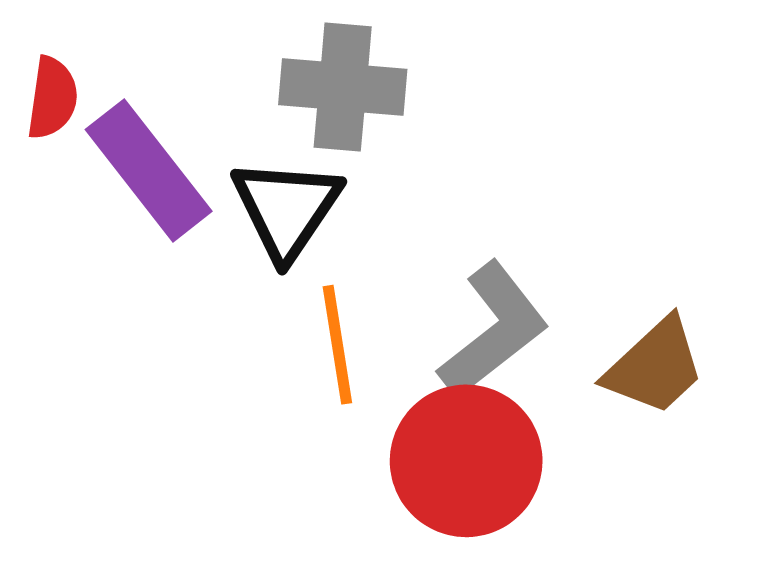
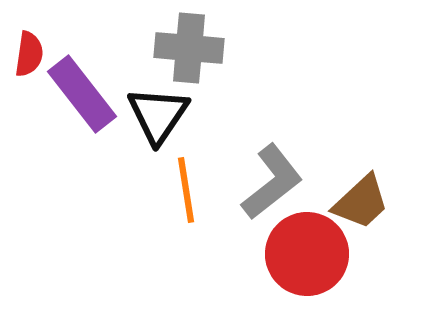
red circle: (466, 461) -> (307, 254), moved

